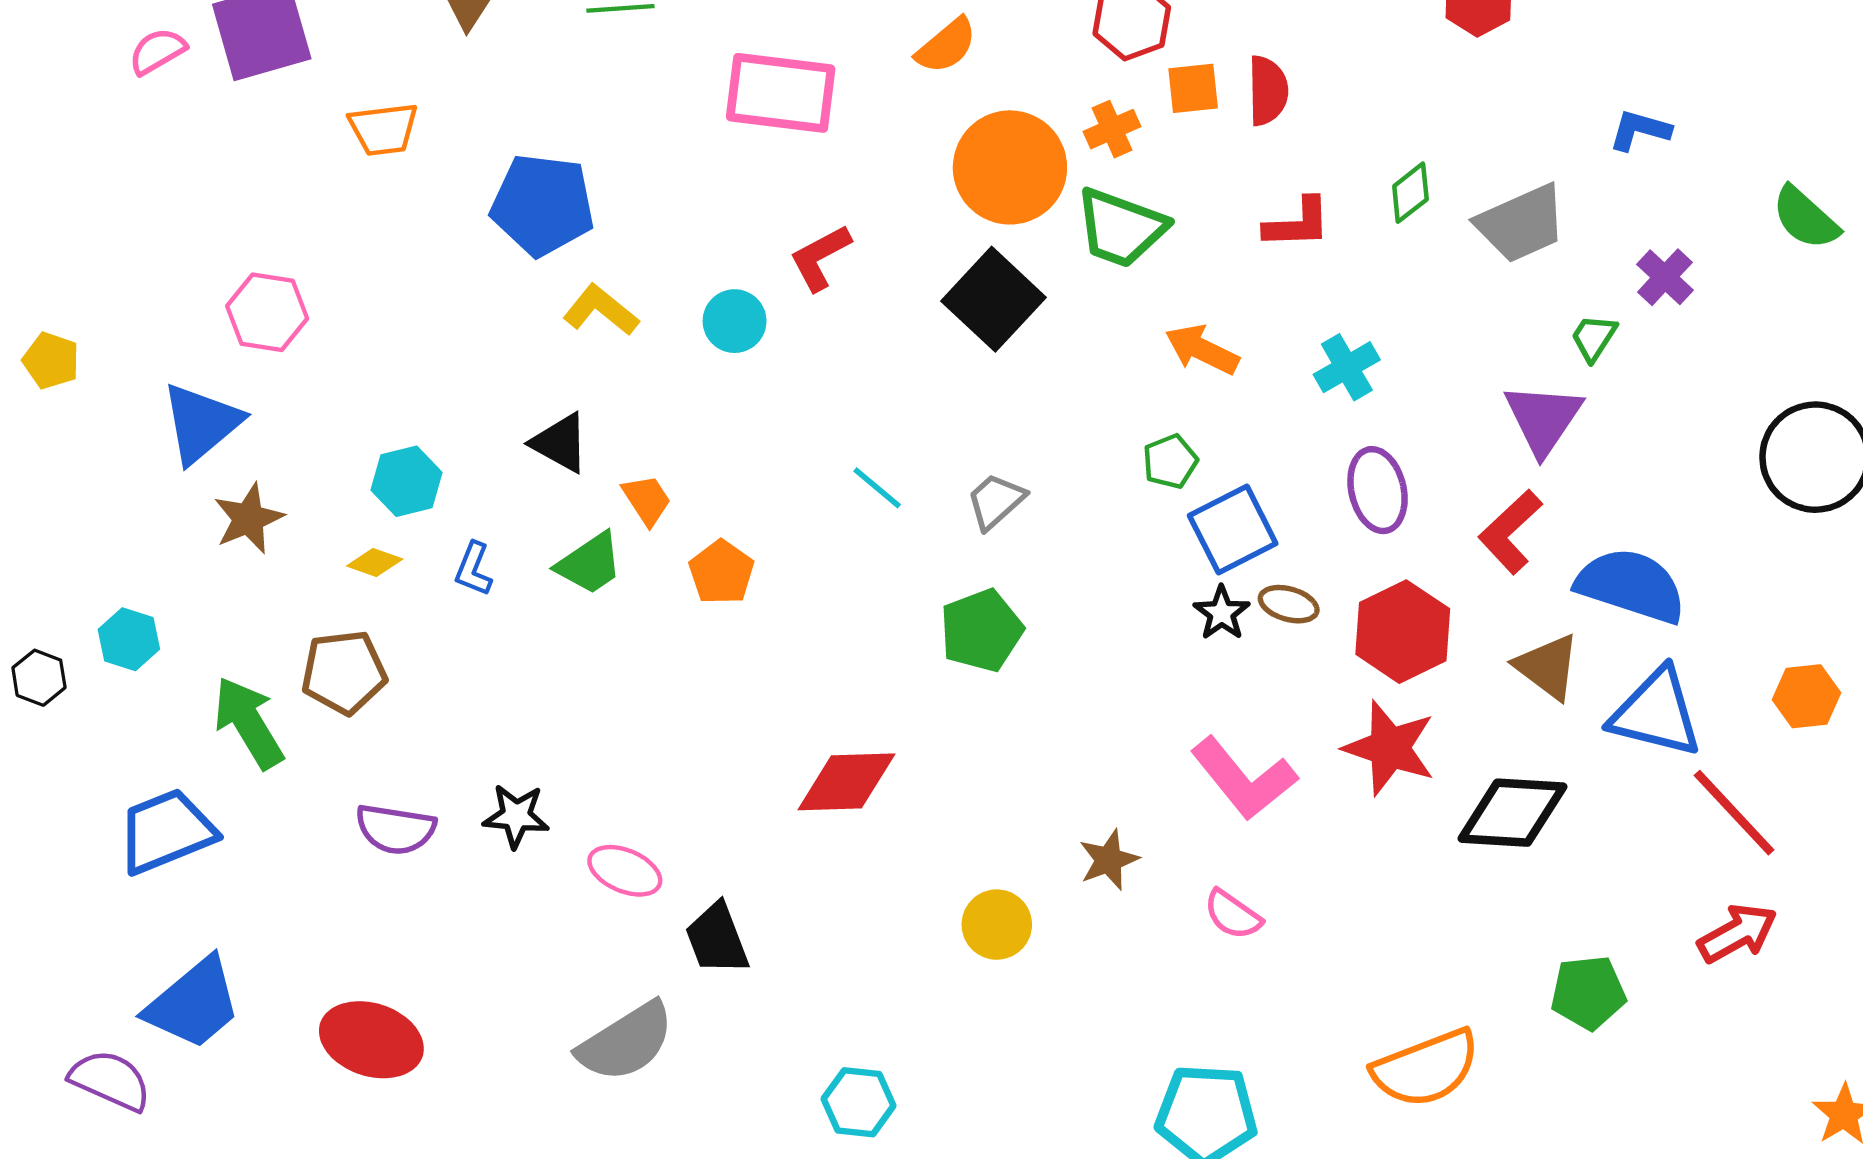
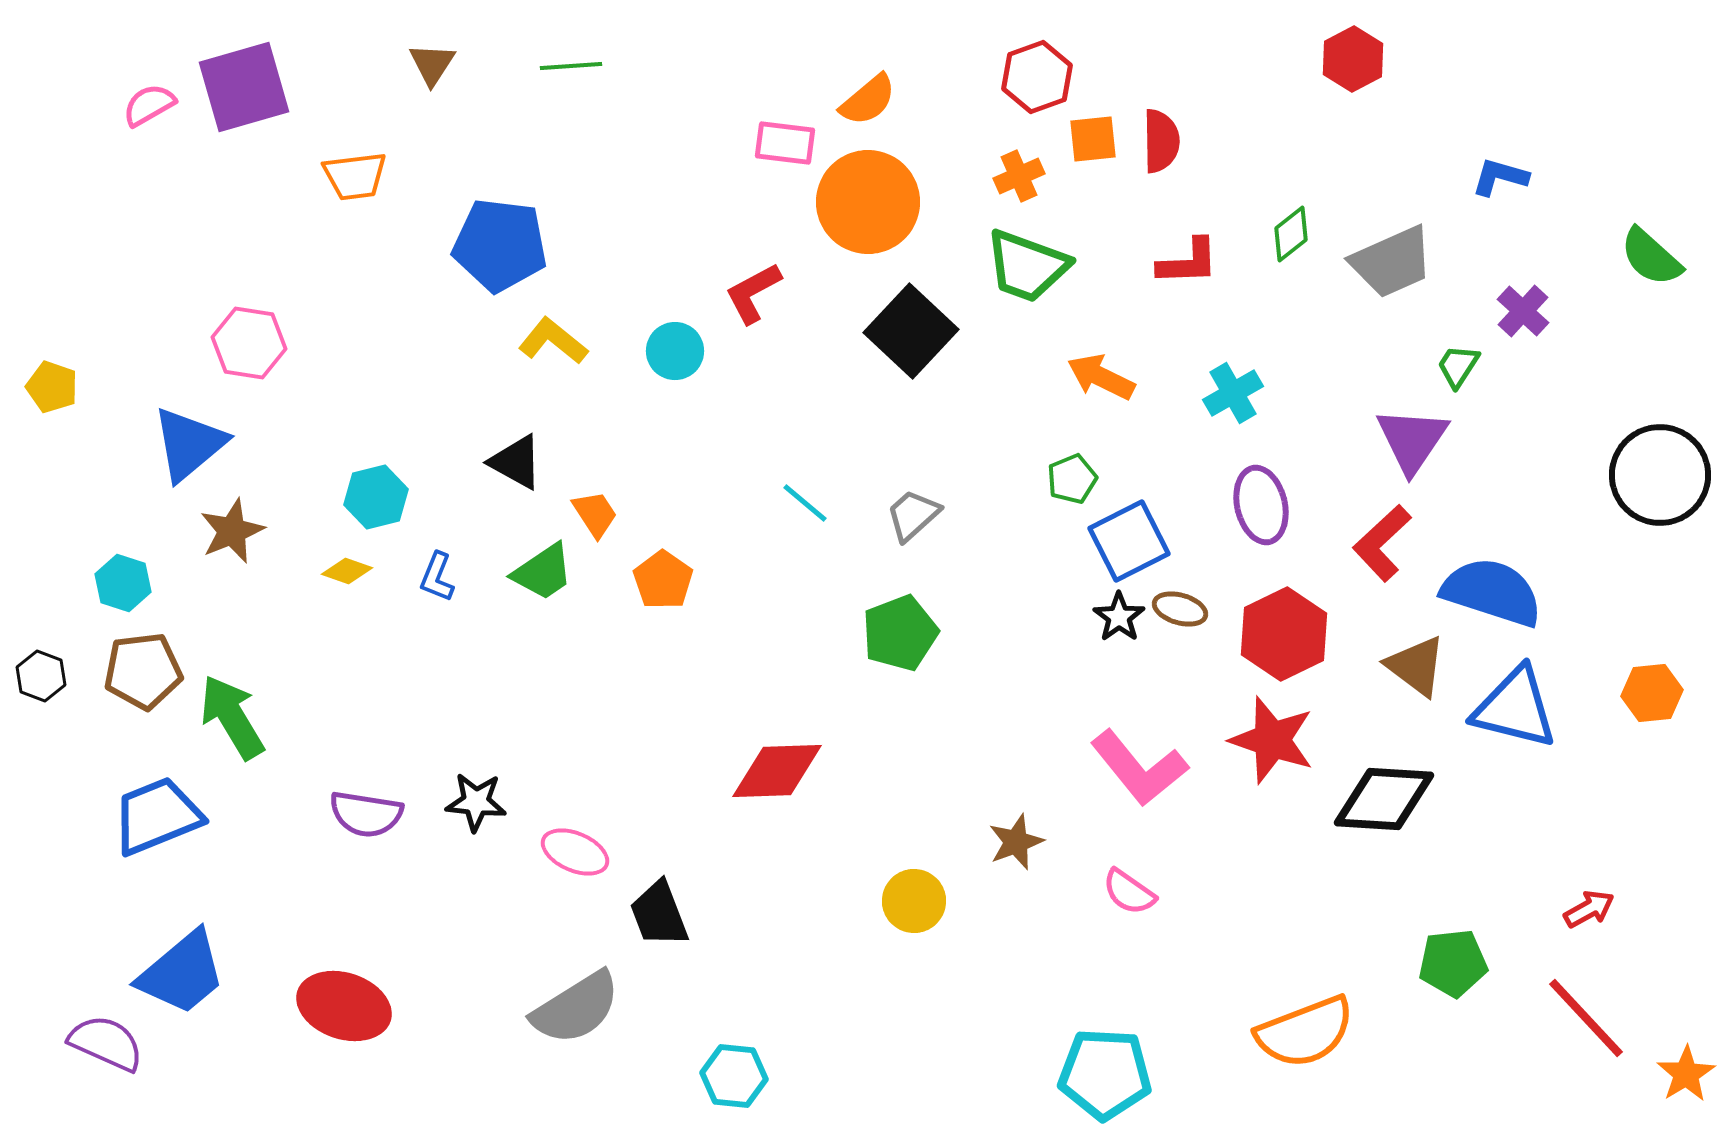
pink rectangle: (781, 93) -> (785, 143), moved, size x0.6
orange circle: (1010, 167) -> (868, 202), moved
cyan hexagon: (129, 639) -> (123, 583), moved
brown pentagon: (344, 672) -> (143, 671), moved
red line: (1734, 813) -> (1586, 1018), moved
red arrow: (1737, 933) -> (1589, 909), size x0.7
cyan hexagon: (859, 1102) -> (734, 1076), moved

